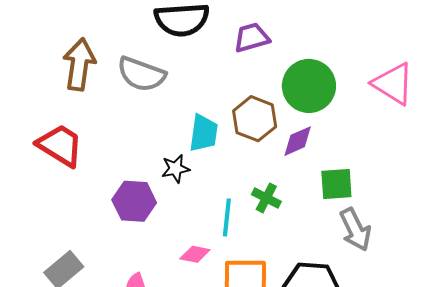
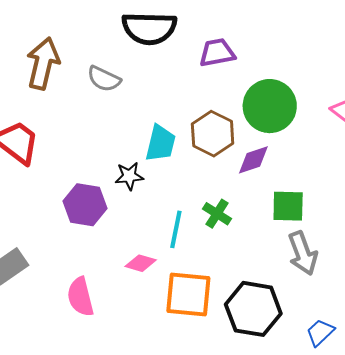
gray semicircle: (141, 74) -> (104, 79), size x0.7

